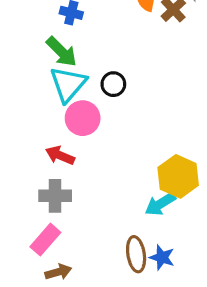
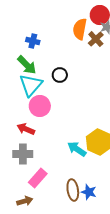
black circle: (113, 84) -> (60, 75), moved
cyan arrow: (160, 204) -> (77, 149), moved, turned 66
pink rectangle: (45, 240) -> (38, 178), moved

